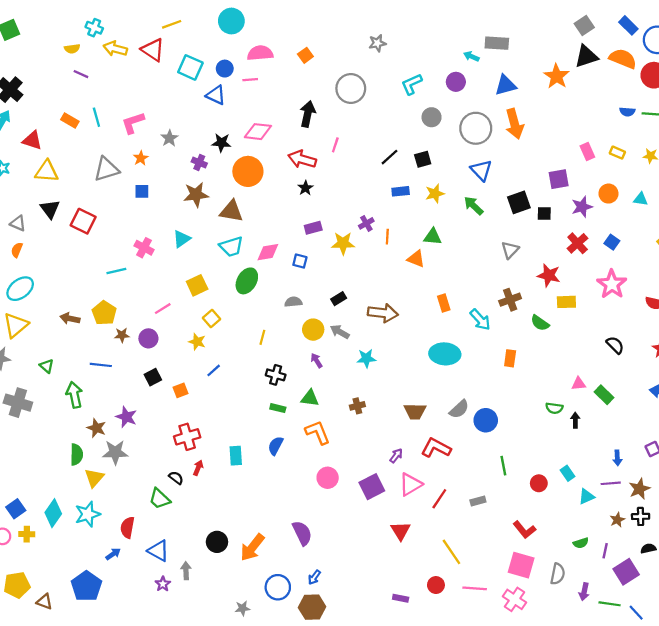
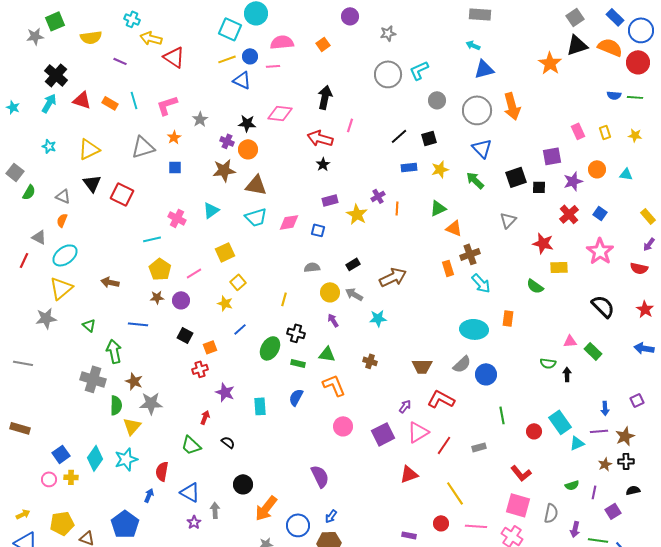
yellow line: (172, 24) -> (227, 59), moved
gray rectangle: (497, 43) -> (480, 14), moved
yellow semicircle: (72, 49) -> (91, 37), moved, size x1.5
red triangle: (153, 50) -> (174, 57), moved
cyan square: (190, 67) -> (230, 29), moved
purple circle: (456, 82) -> (350, 16), moved
blue triangle: (506, 85) -> (484, 69), moved
gray circle: (351, 88) -> (388, 74), moved
red triangle: (32, 140) -> (82, 100), moved
yellow rectangle: (617, 153) -> (605, 132), turned 48
yellow triangle: (47, 171) -> (89, 149), turned -30
orange circle: (248, 171) -> (248, 149), moved, size x0.7
green triangle: (433, 237) -> (438, 208), turned -30
yellow star: (343, 243) -> (357, 214), turned 30
orange triangle: (416, 259) -> (454, 228), moved
green ellipse: (247, 281) -> (270, 348), moved
brown cross: (510, 300) -> (470, 254), moved
yellow pentagon: (104, 313) -> (160, 269), moved
brown arrow: (383, 313) -> (393, 277), turned -32
black semicircle: (615, 345) -> (603, 306), size x1.4
cyan ellipse: (445, 354) -> (474, 329), moved
black square: (153, 377) -> (185, 335), turned -35
gray cross: (18, 403) -> (93, 379), moved
brown cross: (357, 406) -> (370, 361), turned 32
purple star: (126, 417) -> (225, 392), moved
red cross: (187, 437) -> (200, 369), moved, size x0.7
red arrow: (198, 468) -> (205, 417), moved
cyan rectangle: (568, 473) -> (560, 422), size x1.6
black semicircle: (176, 478) -> (228, 442), moved
red triangle: (401, 531) -> (409, 474), turned 42
orange arrow: (252, 547) -> (266, 508), moved
blue arrow: (113, 554) -> (149, 495), turned -32
purple square: (626, 572) -> (613, 511), size x0.7

